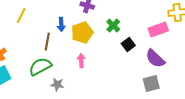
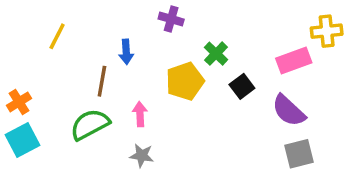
yellow pentagon: (82, 33) -> (185, 81), moved
pink arrow: (81, 61) -> (140, 114), moved
gray square: (151, 84) -> (299, 154), moved
gray star: (57, 85) -> (142, 156), moved

